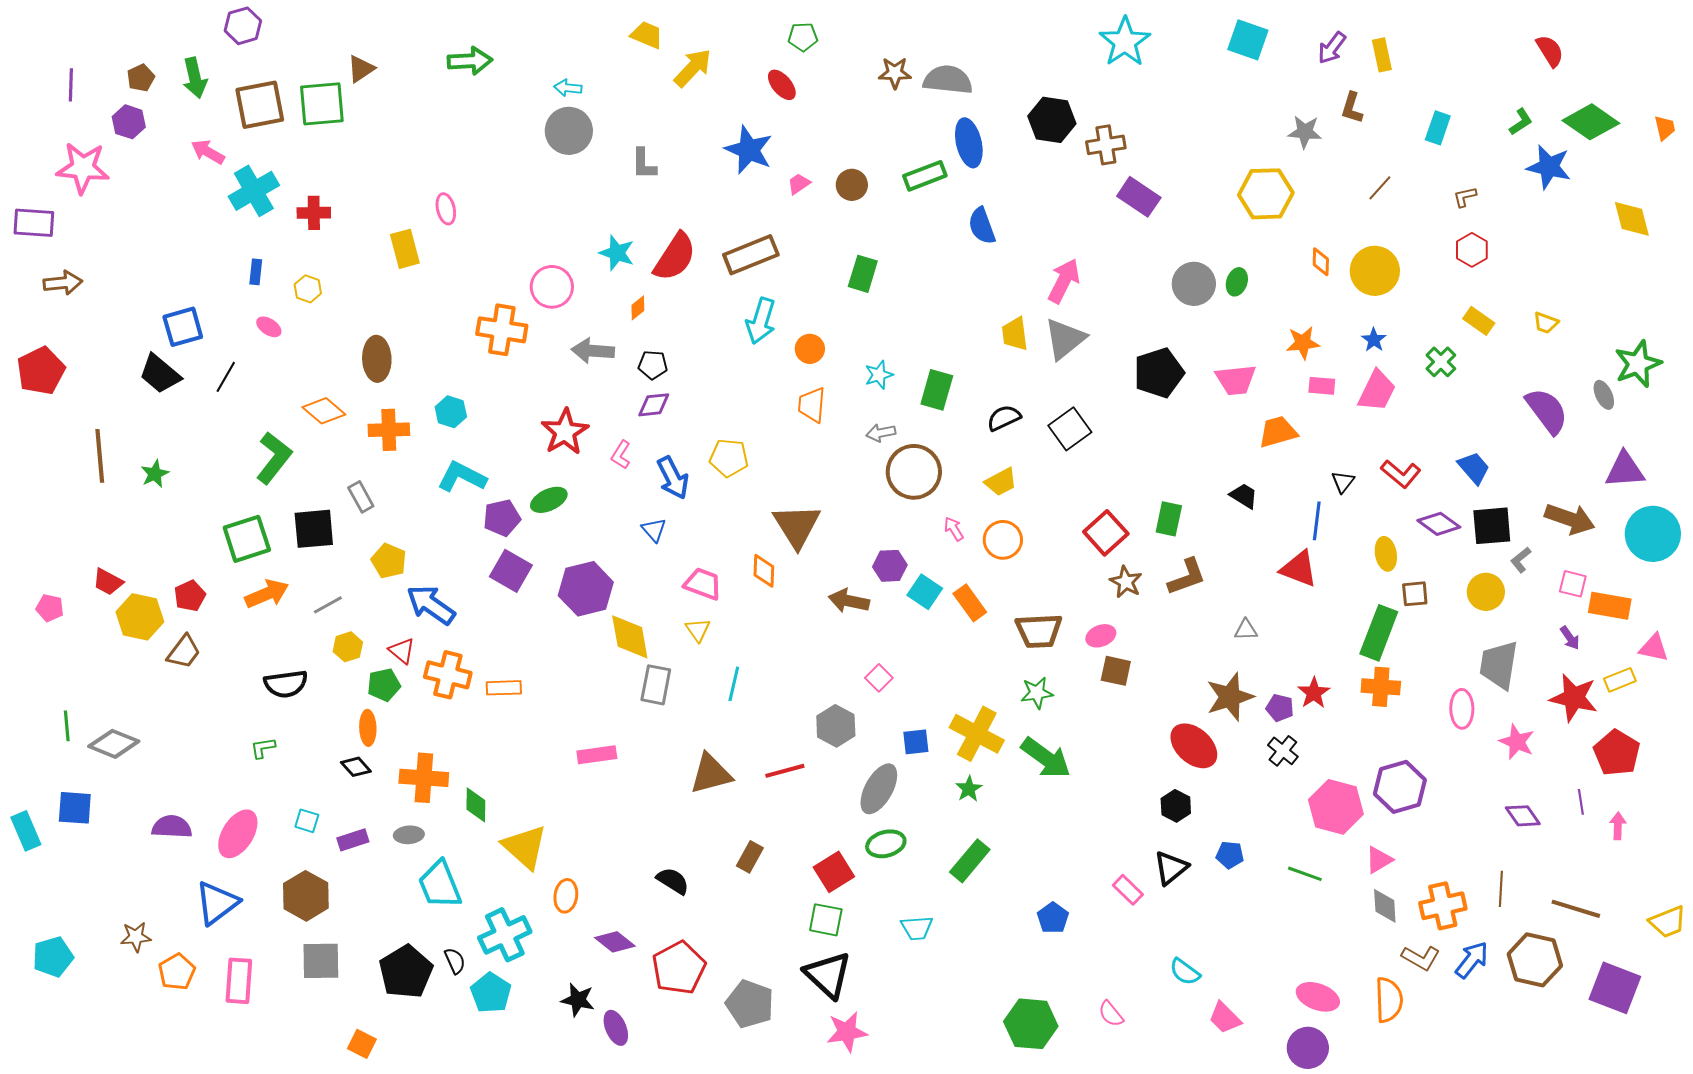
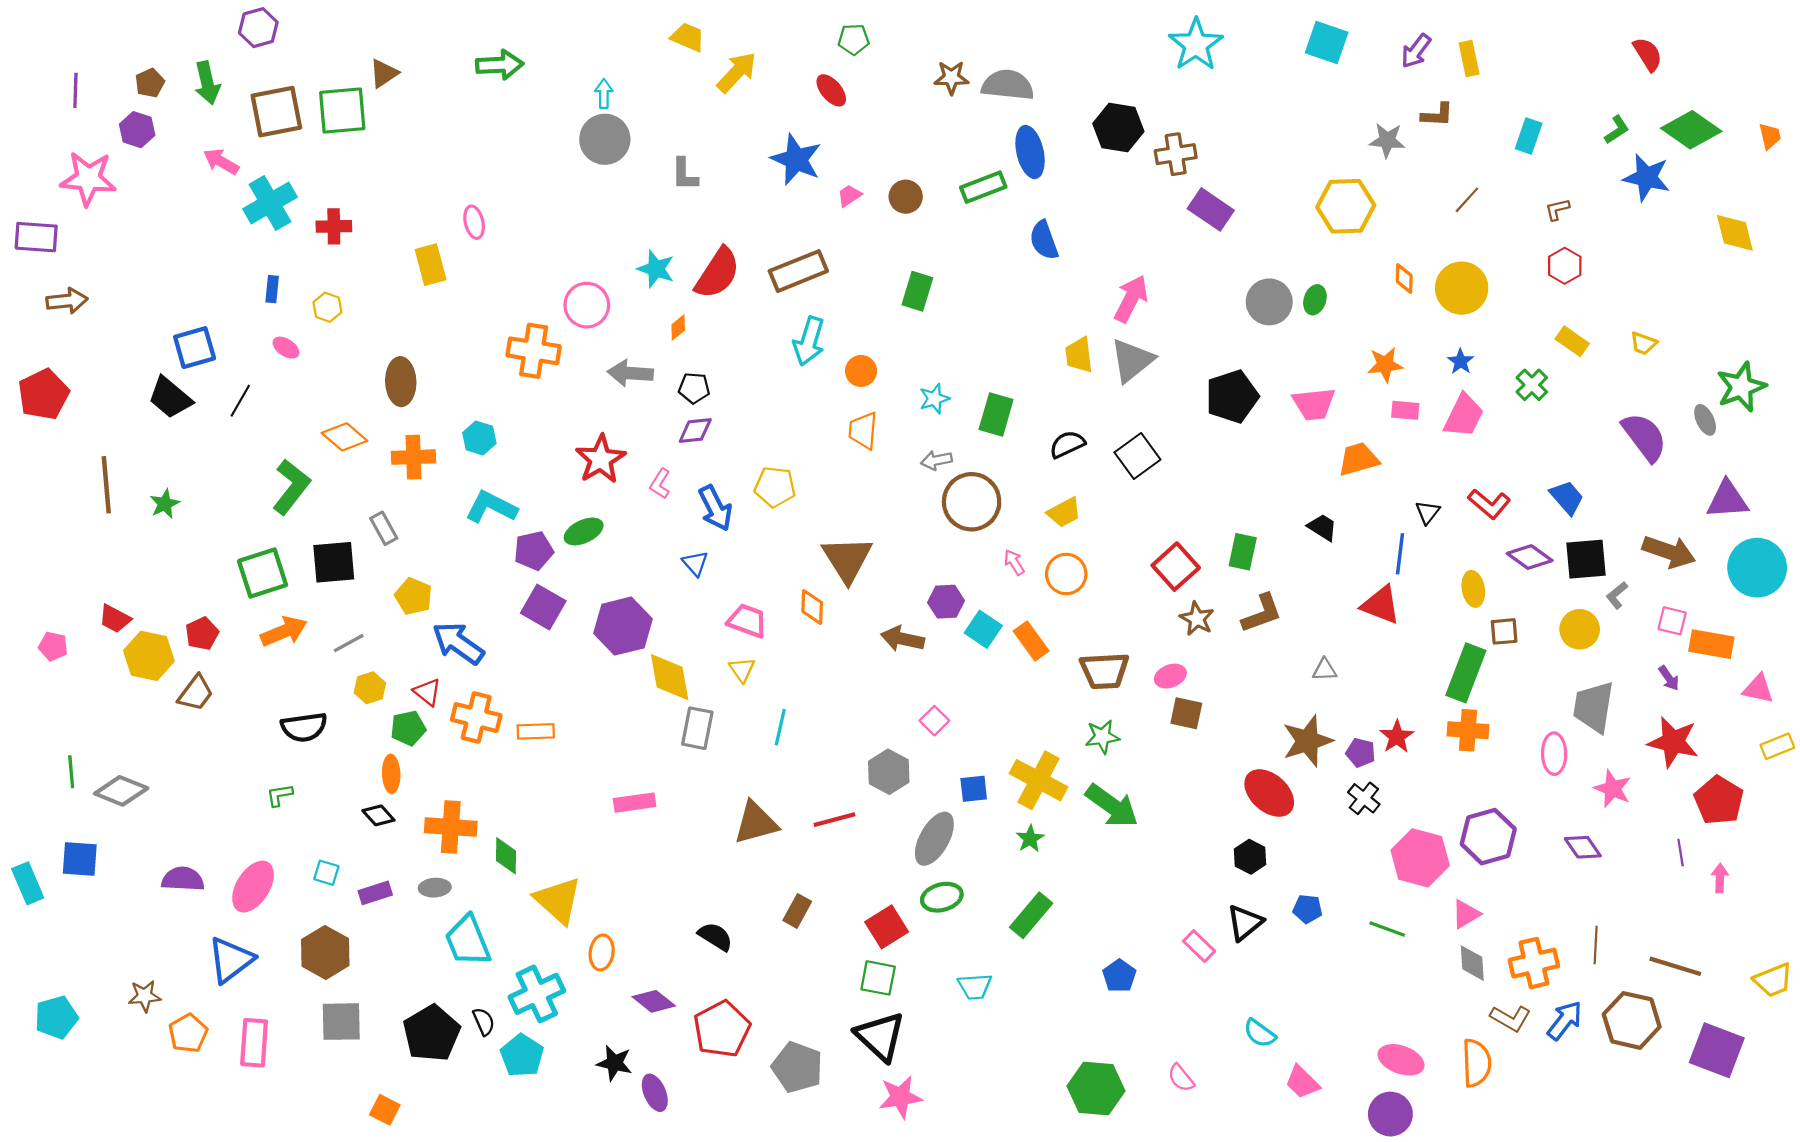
cyan arrow: (568, 88) -> (604, 94), turned 84
brown L-shape: (1352, 108) -> (1437, 115), turned -104
yellow rectangle: (1620, 680) -> (1777, 746), moved
purple diamond: (1523, 816) -> (1583, 847), moved

